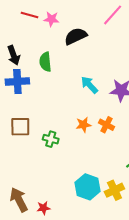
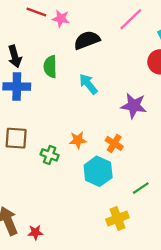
cyan arrow: (89, 85) -> (88, 84), moved
orange star: (83, 125) -> (78, 140), moved
cyan hexagon: (88, 187) -> (98, 171), moved

